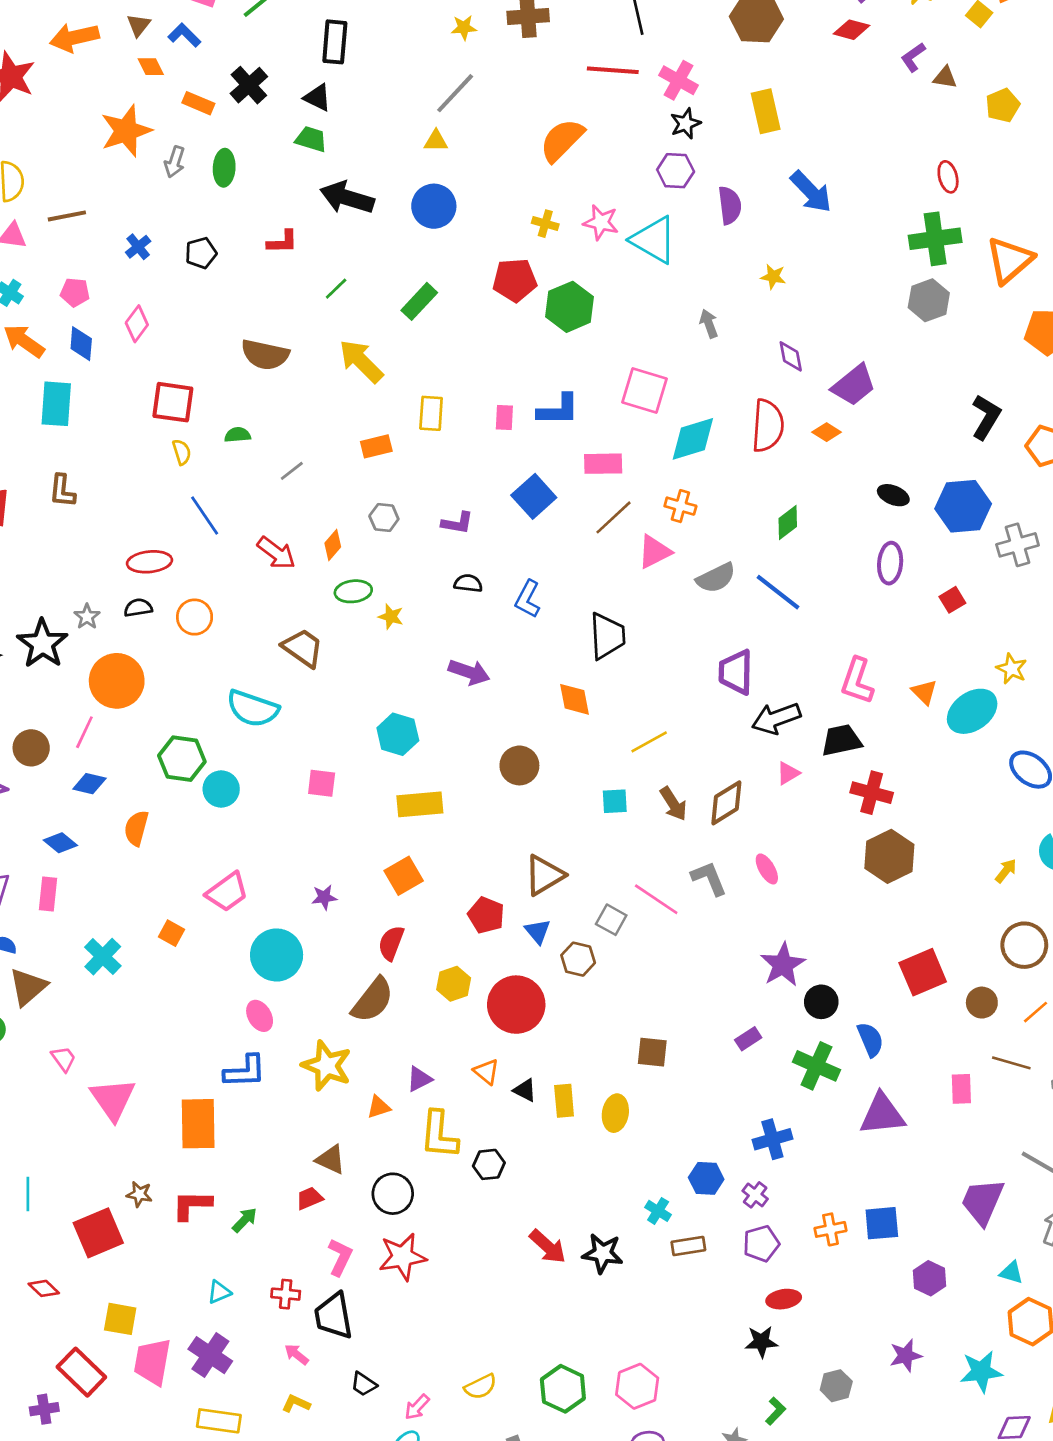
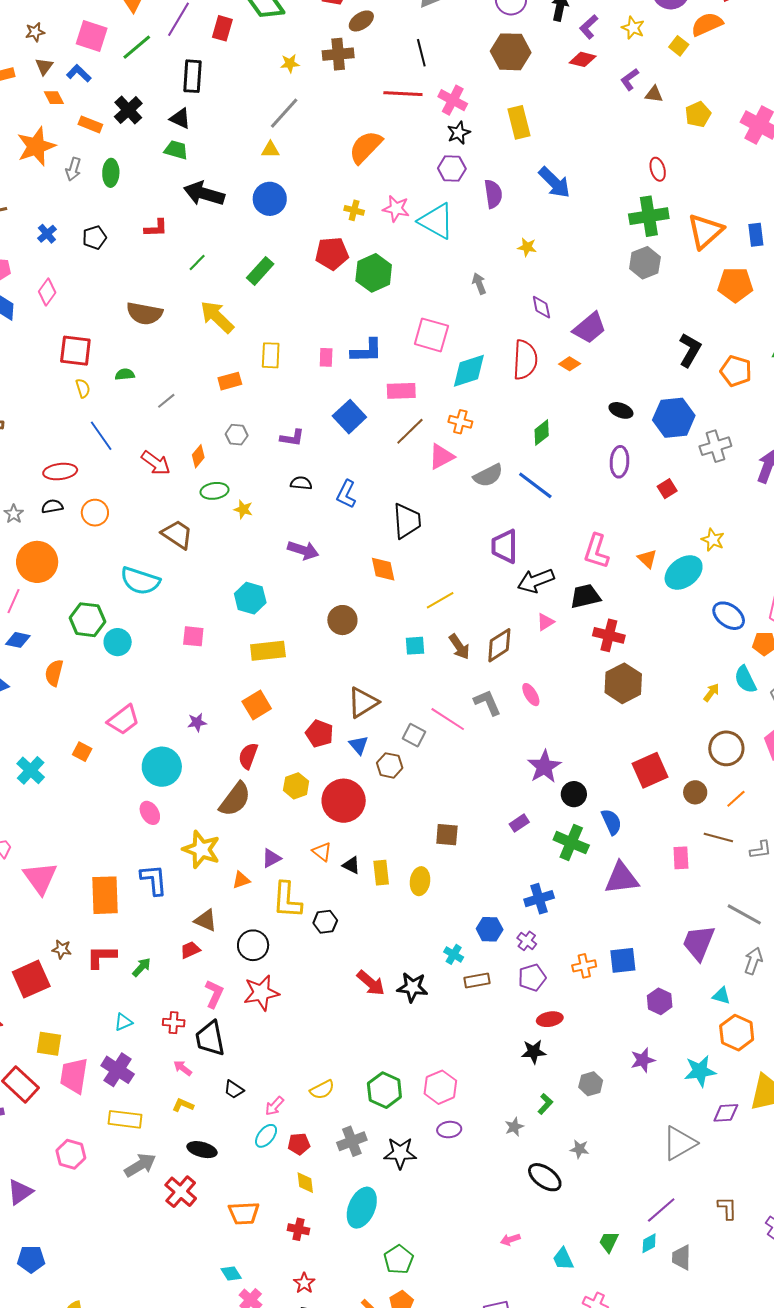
blue L-shape: (245, 1071) -> (154, 880), moved, turned -92

